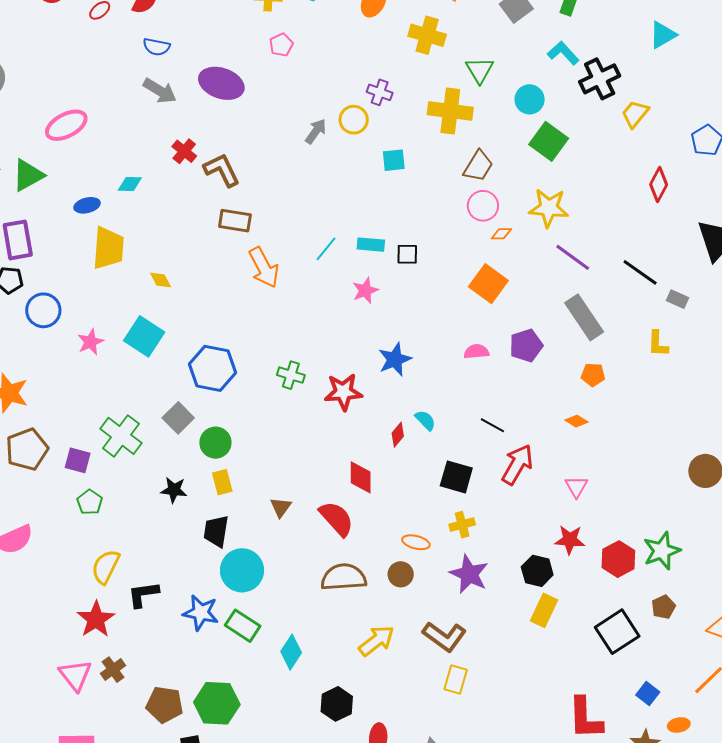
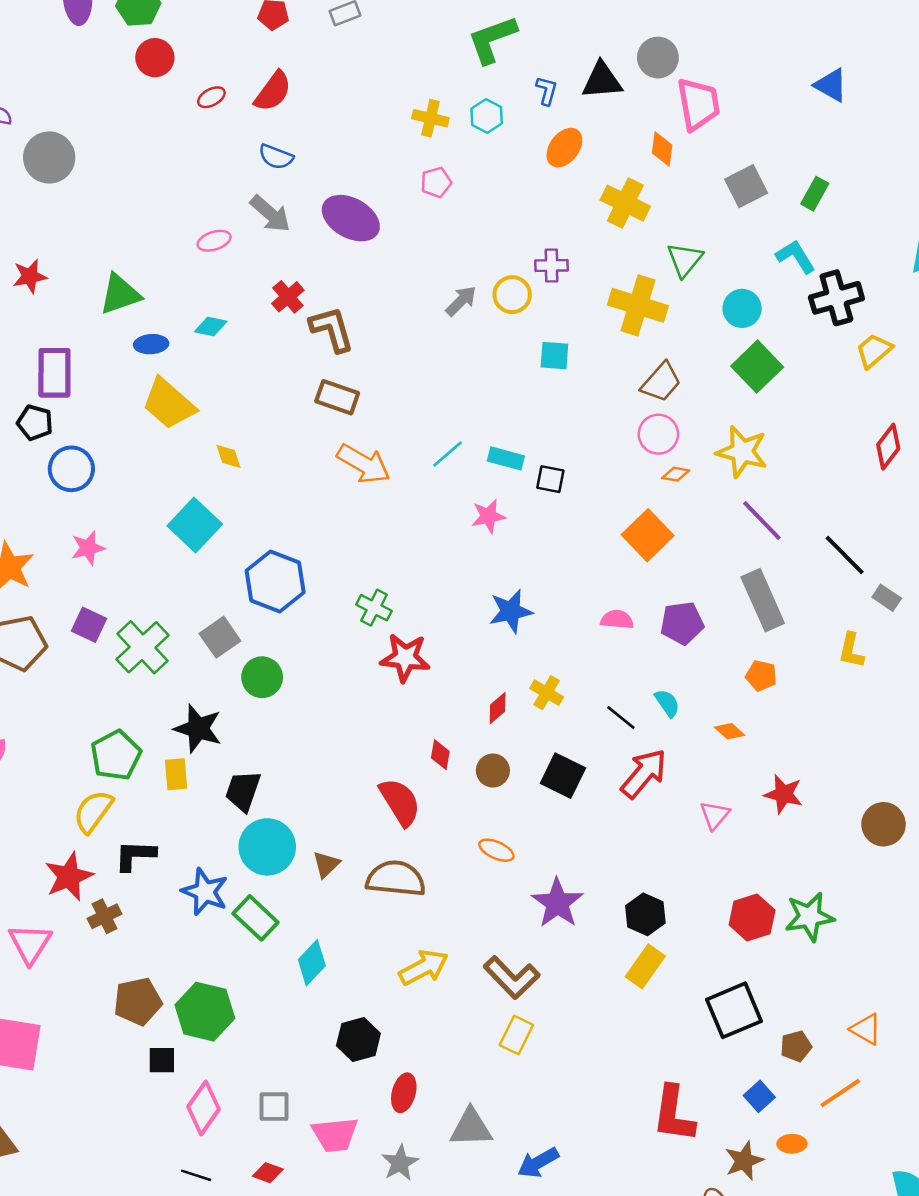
purple cross: (380, 92) -> (552, 265), turned -30
pink ellipse: (66, 125) -> (214, 241), moved, size x0.6
green triangle: (28, 175) -> (120, 294), moved
yellow trapezoid: (108, 248) -> (169, 404), turned 117
orange arrow: (264, 268) -> (364, 464), turned -42
pink star: (90, 342) -> (88, 548), moved
red star: (343, 392) -> (405, 658), moved
cyan semicircle: (425, 420) -> (667, 703), moved
purple square: (78, 460) -> (89, 625), moved
red diamond: (361, 477) -> (440, 755), size x0.7
yellow rectangle: (222, 482) -> (176, 774), moved
black star: (174, 490) -> (198, 728), size x1.4
green pentagon: (90, 502) -> (116, 755), moved, size x1.5
brown triangle: (281, 507) -> (326, 864), moved
yellow cross: (462, 525) -> (547, 693), moved, turned 35
red star: (570, 540) -> (784, 794), moved
brown circle: (401, 574) -> (493, 771), moved
brown pentagon: (663, 607) -> (796, 1046), moved
brown cross: (113, 670) -> (104, 916), moved
brown pentagon: (165, 705) -> (138, 1001), turned -30

